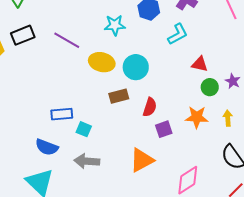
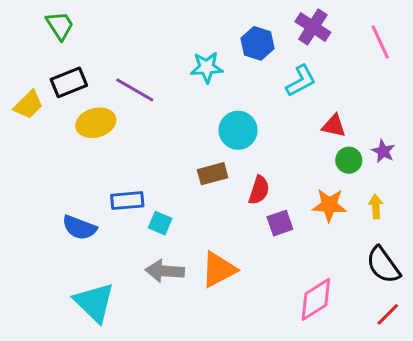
yellow ellipse: (102, 62) -> (96, 123), moved, turned -30
blue semicircle: (47, 147) -> (79, 228), moved
orange triangle: (142, 160) -> (219, 269), moved

